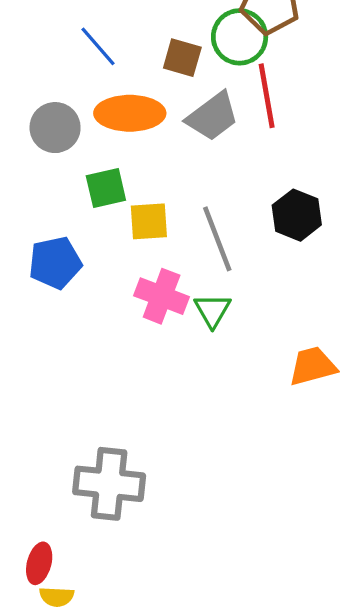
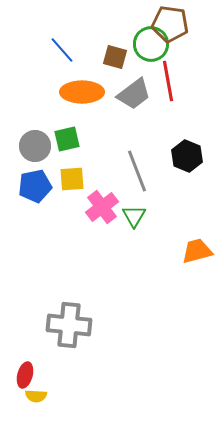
gray circle: (55, 128) -> (35, 146), moved
yellow square: (149, 221) -> (72, 179), moved
pink cross: (162, 296) -> (102, 207), turned 32

